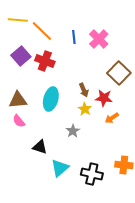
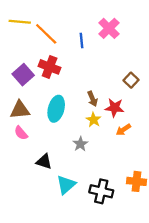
pink cross: (99, 39) -> (109, 28), moved
purple square: (21, 56) -> (23, 75), moved
brown square: (119, 73) -> (131, 80), size x0.6

